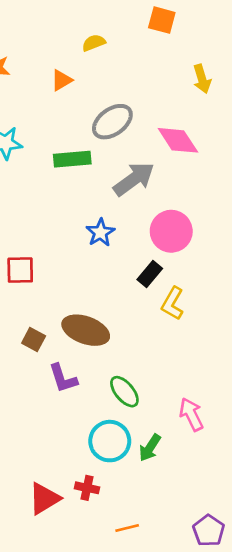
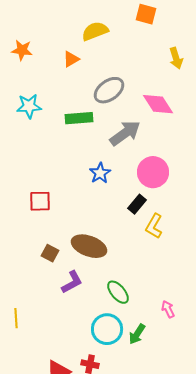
yellow semicircle: (94, 43) -> (95, 31), size x1.5
purple L-shape: (63, 378) -> (72, 282), turned -100
pink arrow: (191, 414) -> (168, 309), size x0.7

